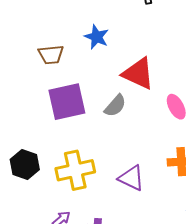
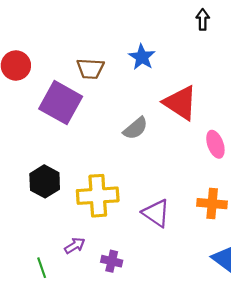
purple square: (67, 102) -> (61, 103), moved, turned 33
gray semicircle: (115, 106) -> (135, 128), moved

